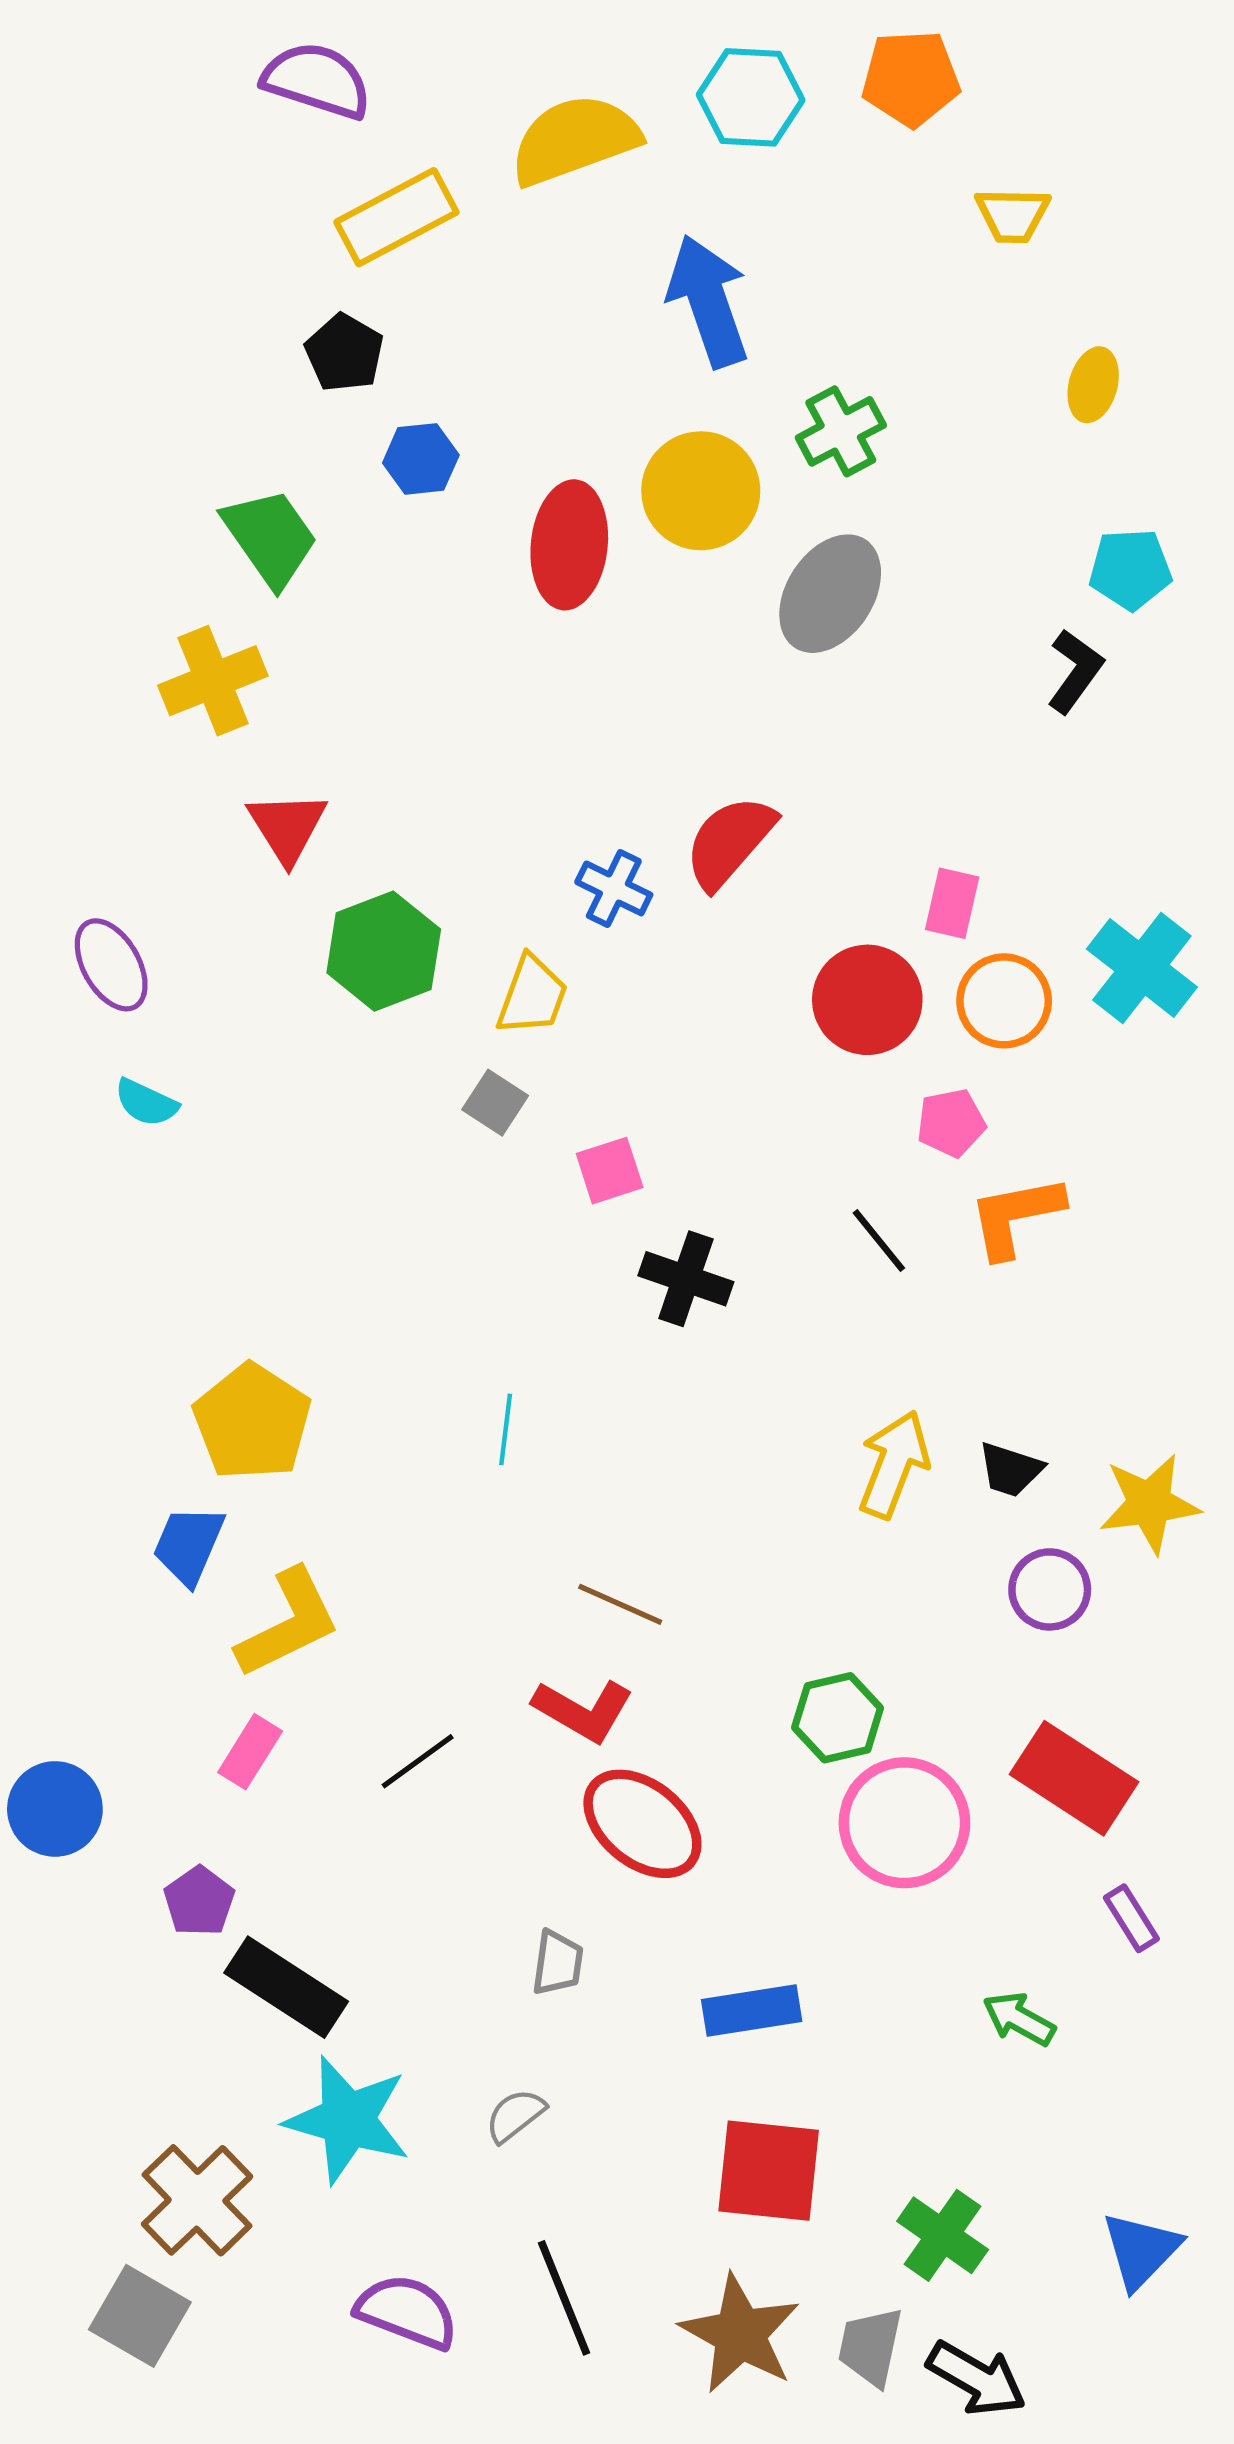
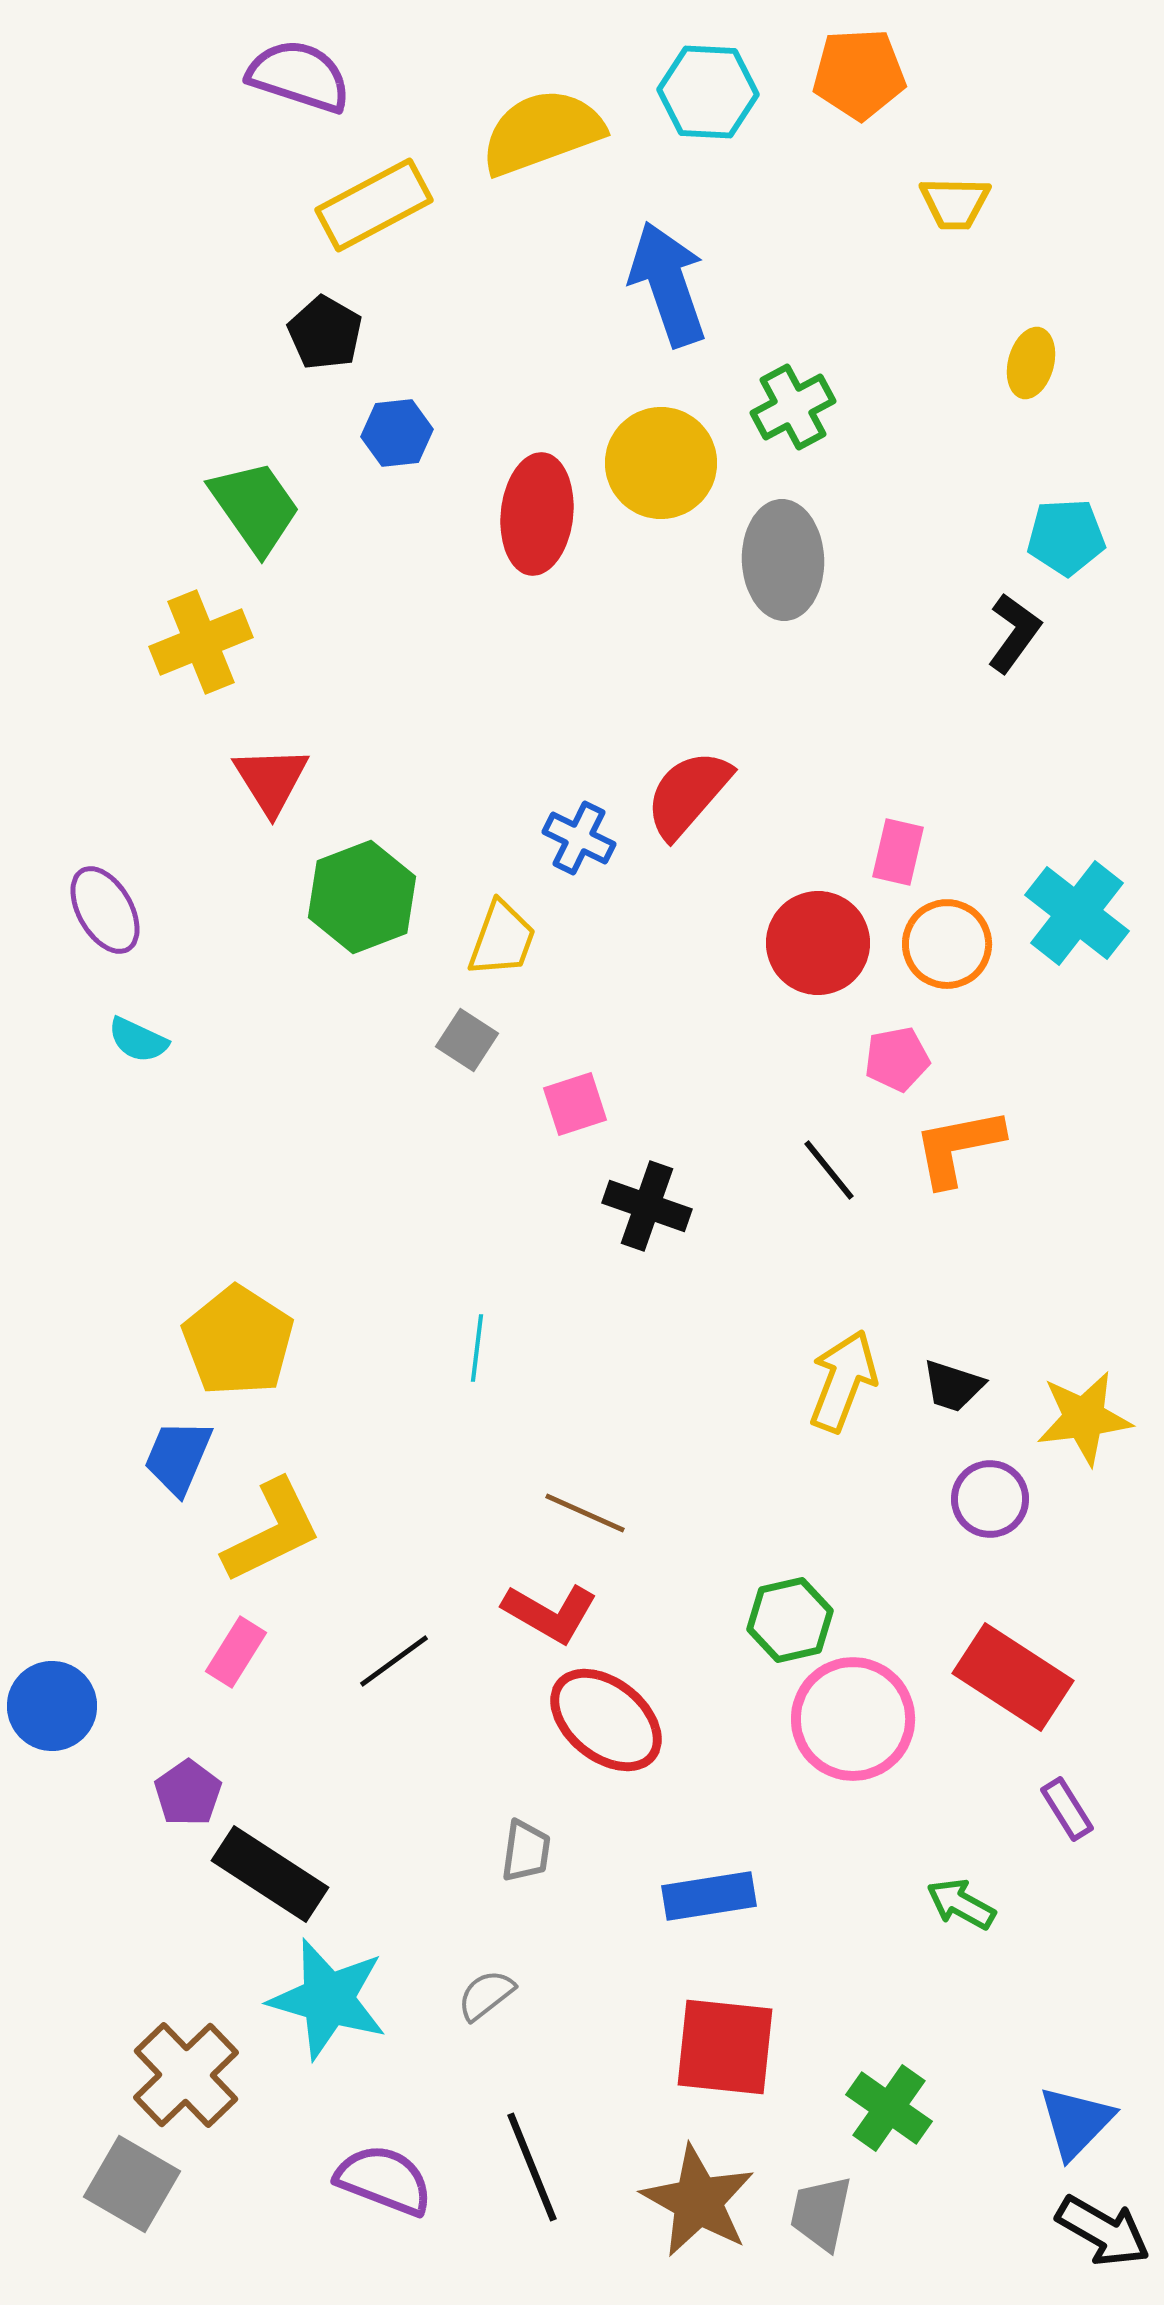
gray ellipse: (830, 594) -> (783, 560), turned -35
black arrow: (977, 2378) -> (1103, 2231), moved

